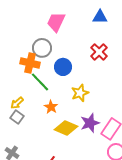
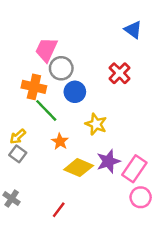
blue triangle: (100, 17) -> (133, 30), moved, turned 35
pink trapezoid: (56, 22) -> (46, 50), moved
gray circle: (42, 48) -> (61, 68), moved
yellow star: (80, 93) -> (96, 124), turned -30

